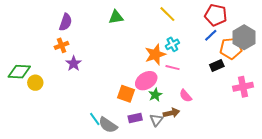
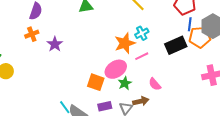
blue line: (211, 35) -> (190, 24), moved, turned -40
purple star: (74, 64) -> (55, 44), moved
black rectangle: (217, 66) -> (176, 45), moved, size x1.5
pink line: (172, 68) -> (142, 56), turned -40

